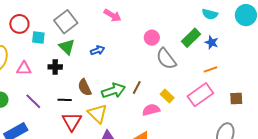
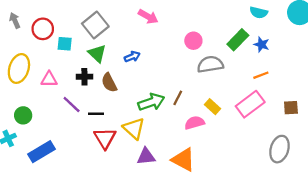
gray semicircle: (166, 59) -> (210, 64), turned 120
brown semicircle: (85, 87) -> (109, 83), moved
purple line: (33, 101) -> (72, 104), moved

